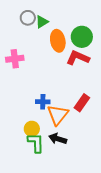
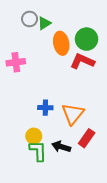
red rectangle: (82, 103) -> (87, 138), moved
orange triangle: (58, 115) -> (73, 114), moved

